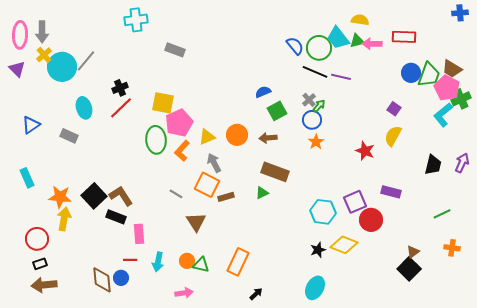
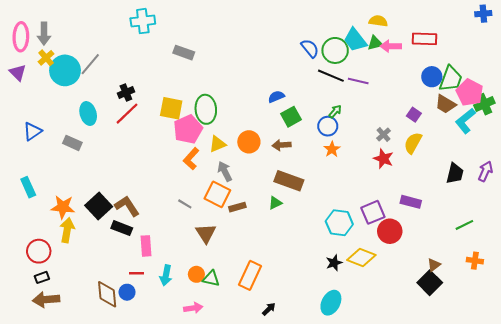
brown trapezoid: (452, 69) -> (445, 104), moved
gray cross: (309, 100) -> (383, 135), moved
green ellipse: (156, 140) -> (206, 109), moved

